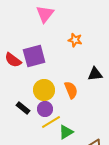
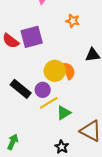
yellow circle: (44, 90) -> (55, 71), moved
black rectangle: (23, 108) -> (21, 89), size x1.5

